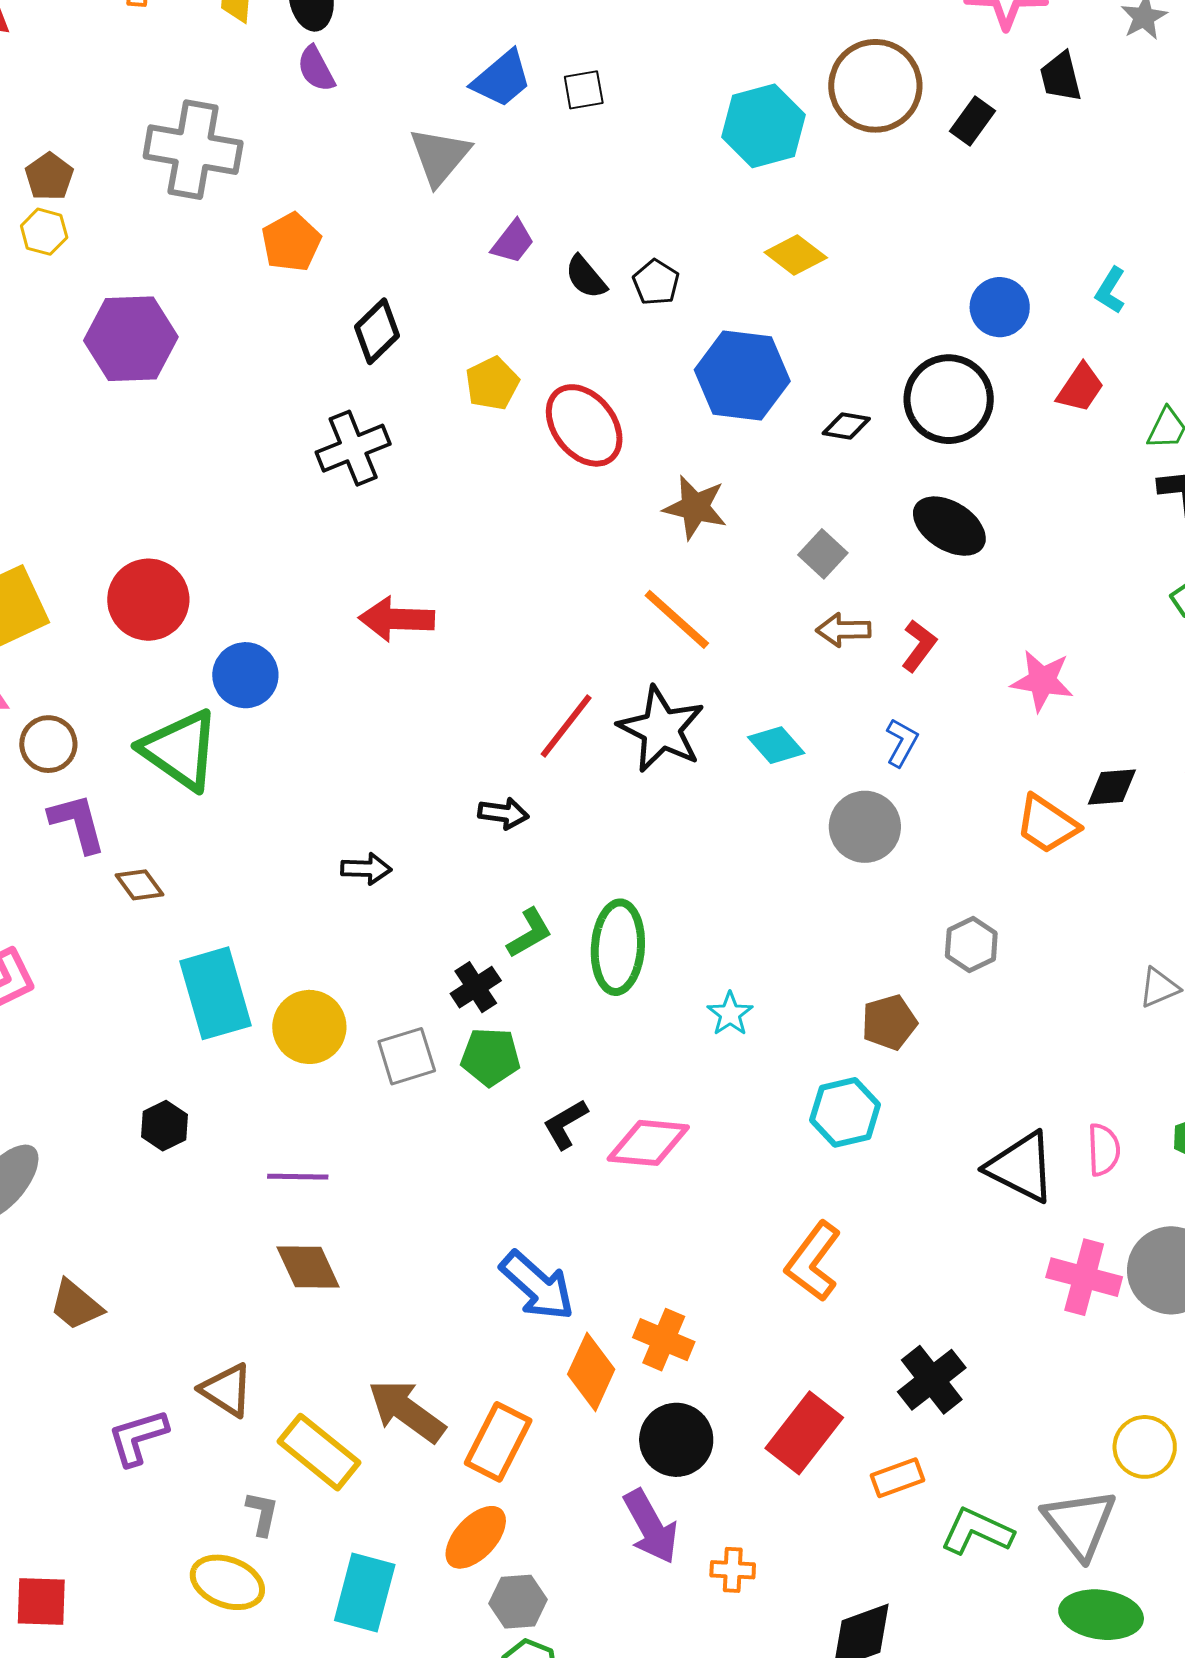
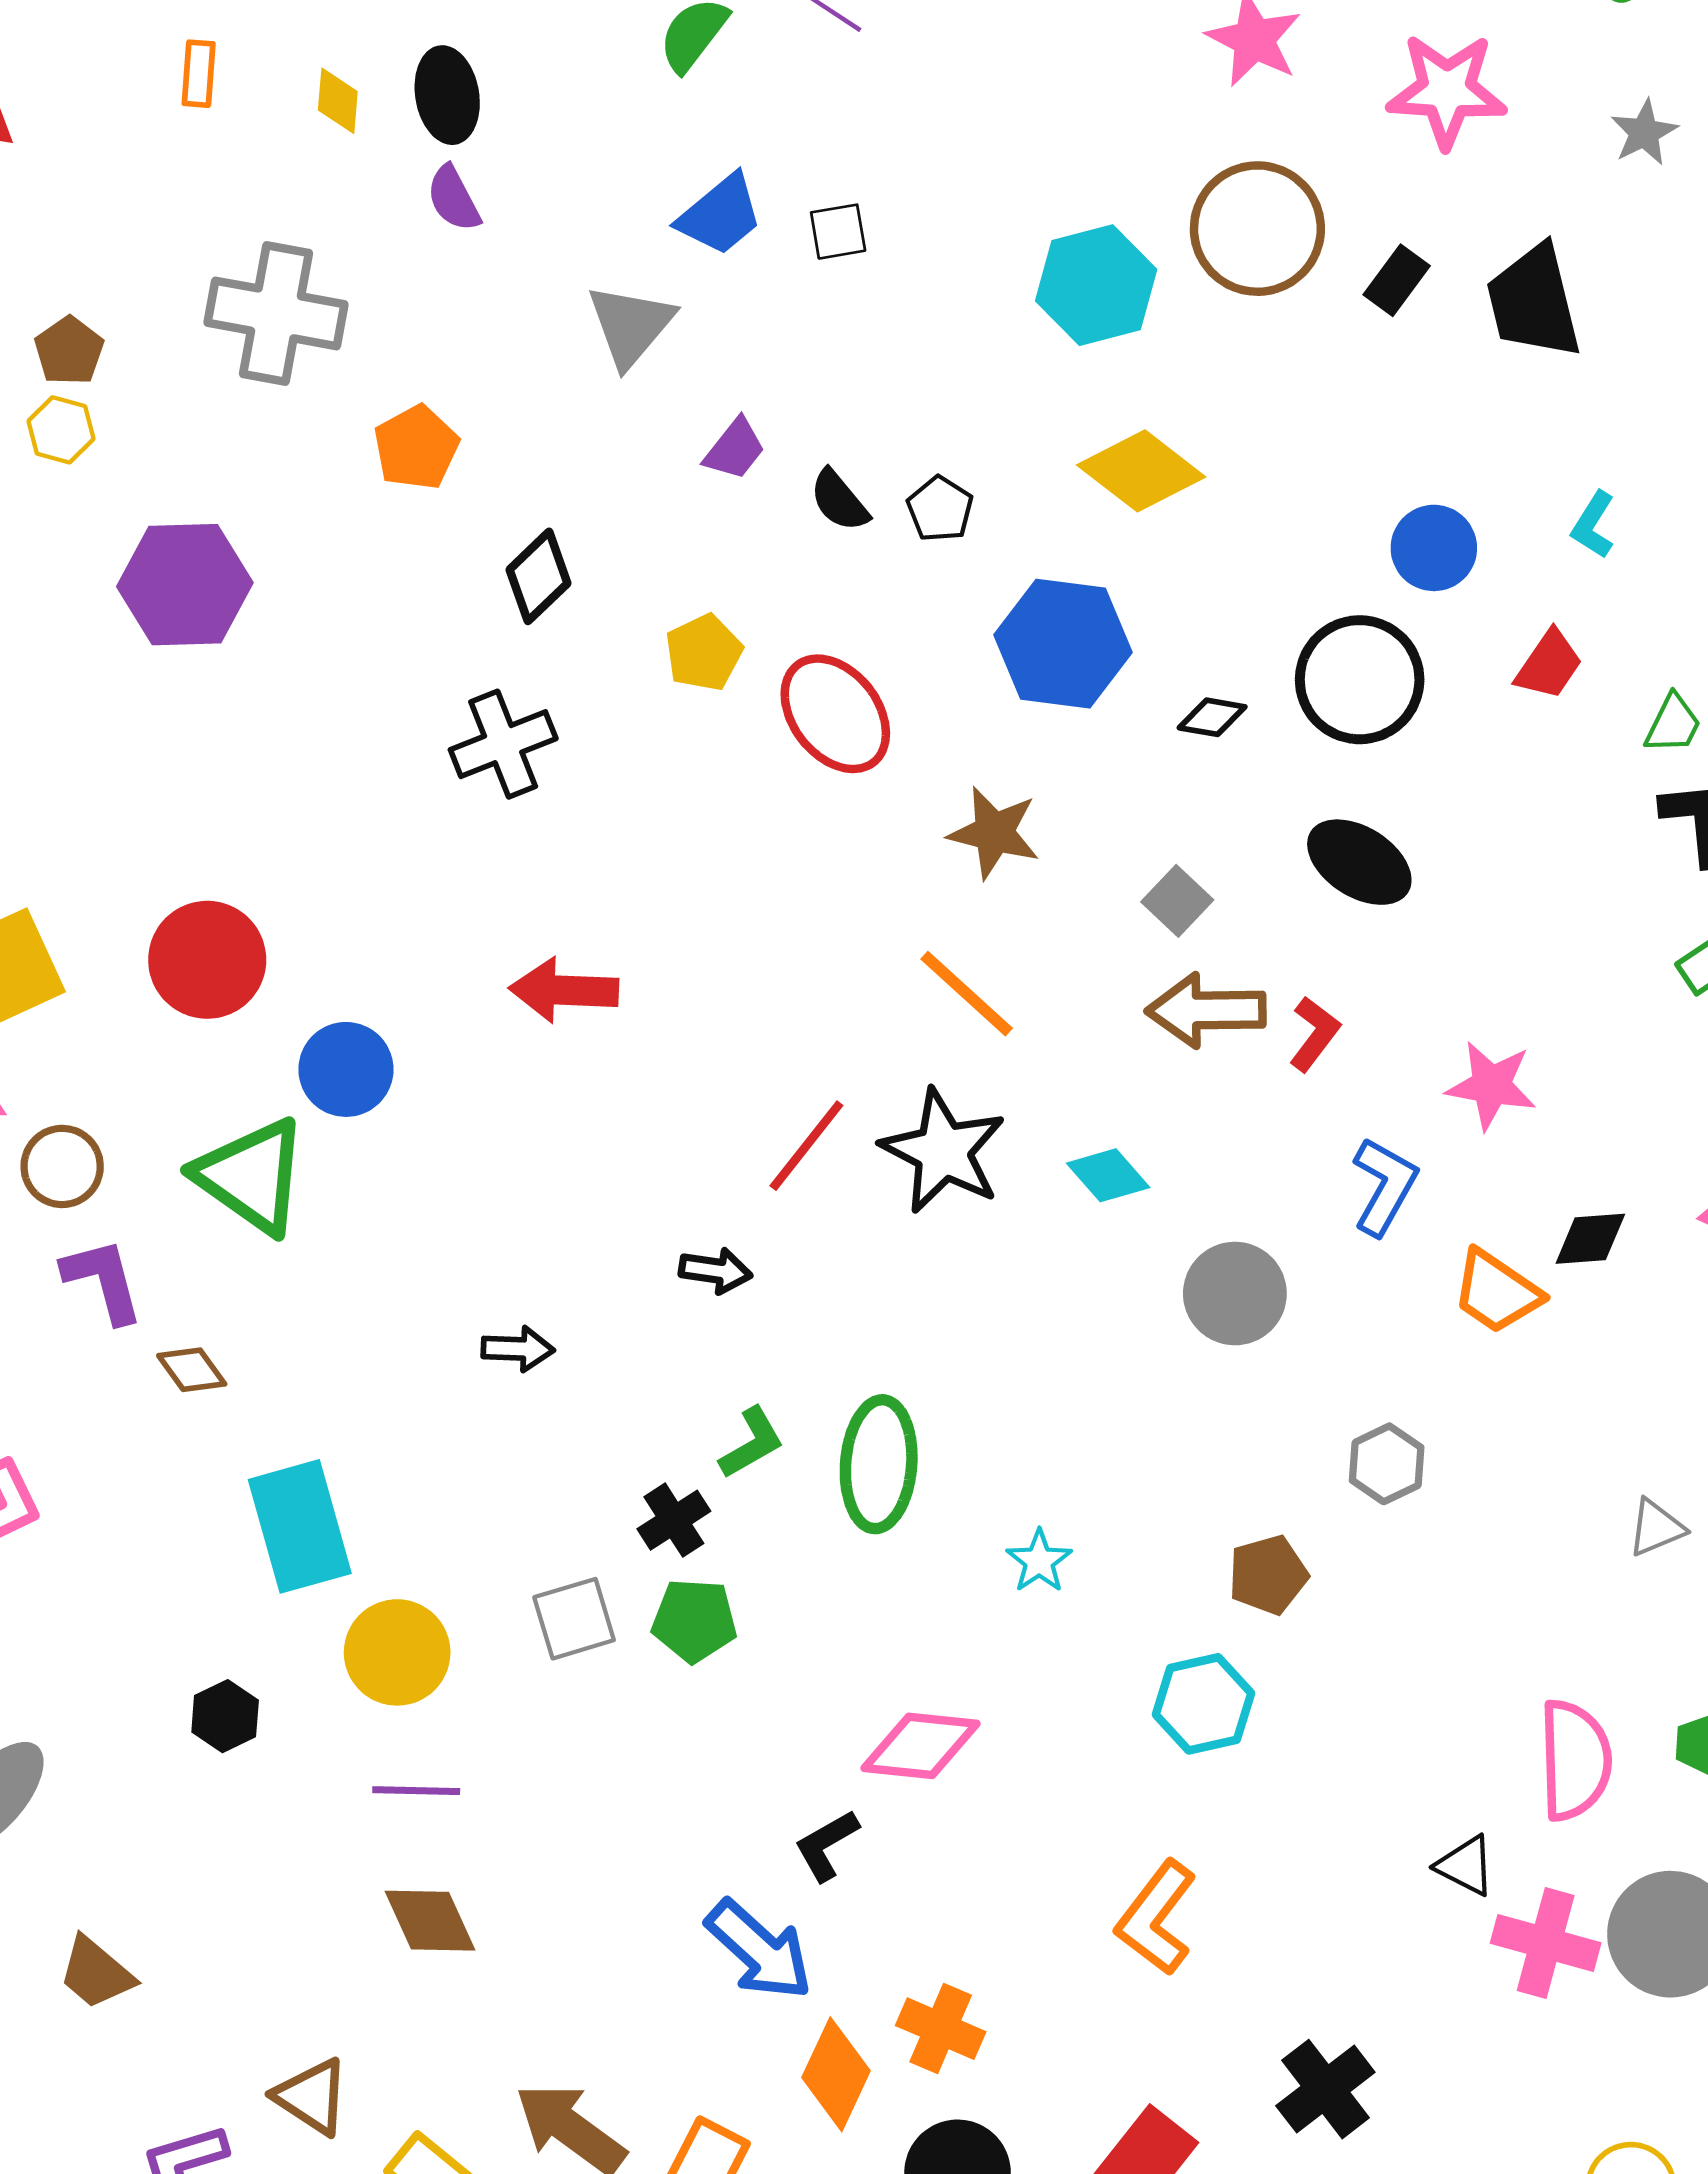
black trapezoid: (1061, 77) -> (1534, 302), moved, size x1.6
yellow diamond: (796, 255) -> (1141, 471), size x1.4
brown arrow: (843, 630) -> (1206, 1010), size x1.5
blue L-shape: (902, 743) -> (1384, 1186), moved, size x1.4
yellow circle: (309, 1027) -> (397, 1652), moved
black L-shape: (565, 1124) -> (826, 1845), moved
pink semicircle: (1104, 1150) -> (1575, 1760), size x1.6
black triangle: (1021, 1167) -> (1466, 1866), moved, size x0.6

